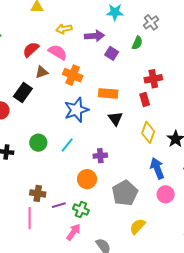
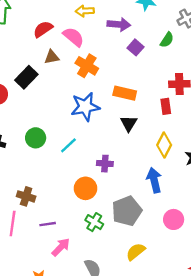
blue arrow: (157, 168) -> (154, 180), moved
purple line: (59, 205) -> (48, 224), moved
green cross: (81, 210) -> (94, 222), moved

